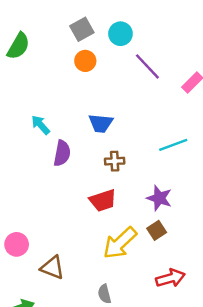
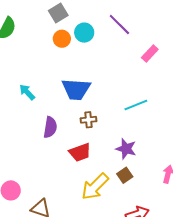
cyan circle: (120, 34) -> (84, 33), moved
purple line: (147, 66) -> (119, 24), moved
blue trapezoid: (101, 123) -> (76, 89), size x1.4
purple semicircle: (62, 153) -> (50, 127), moved

